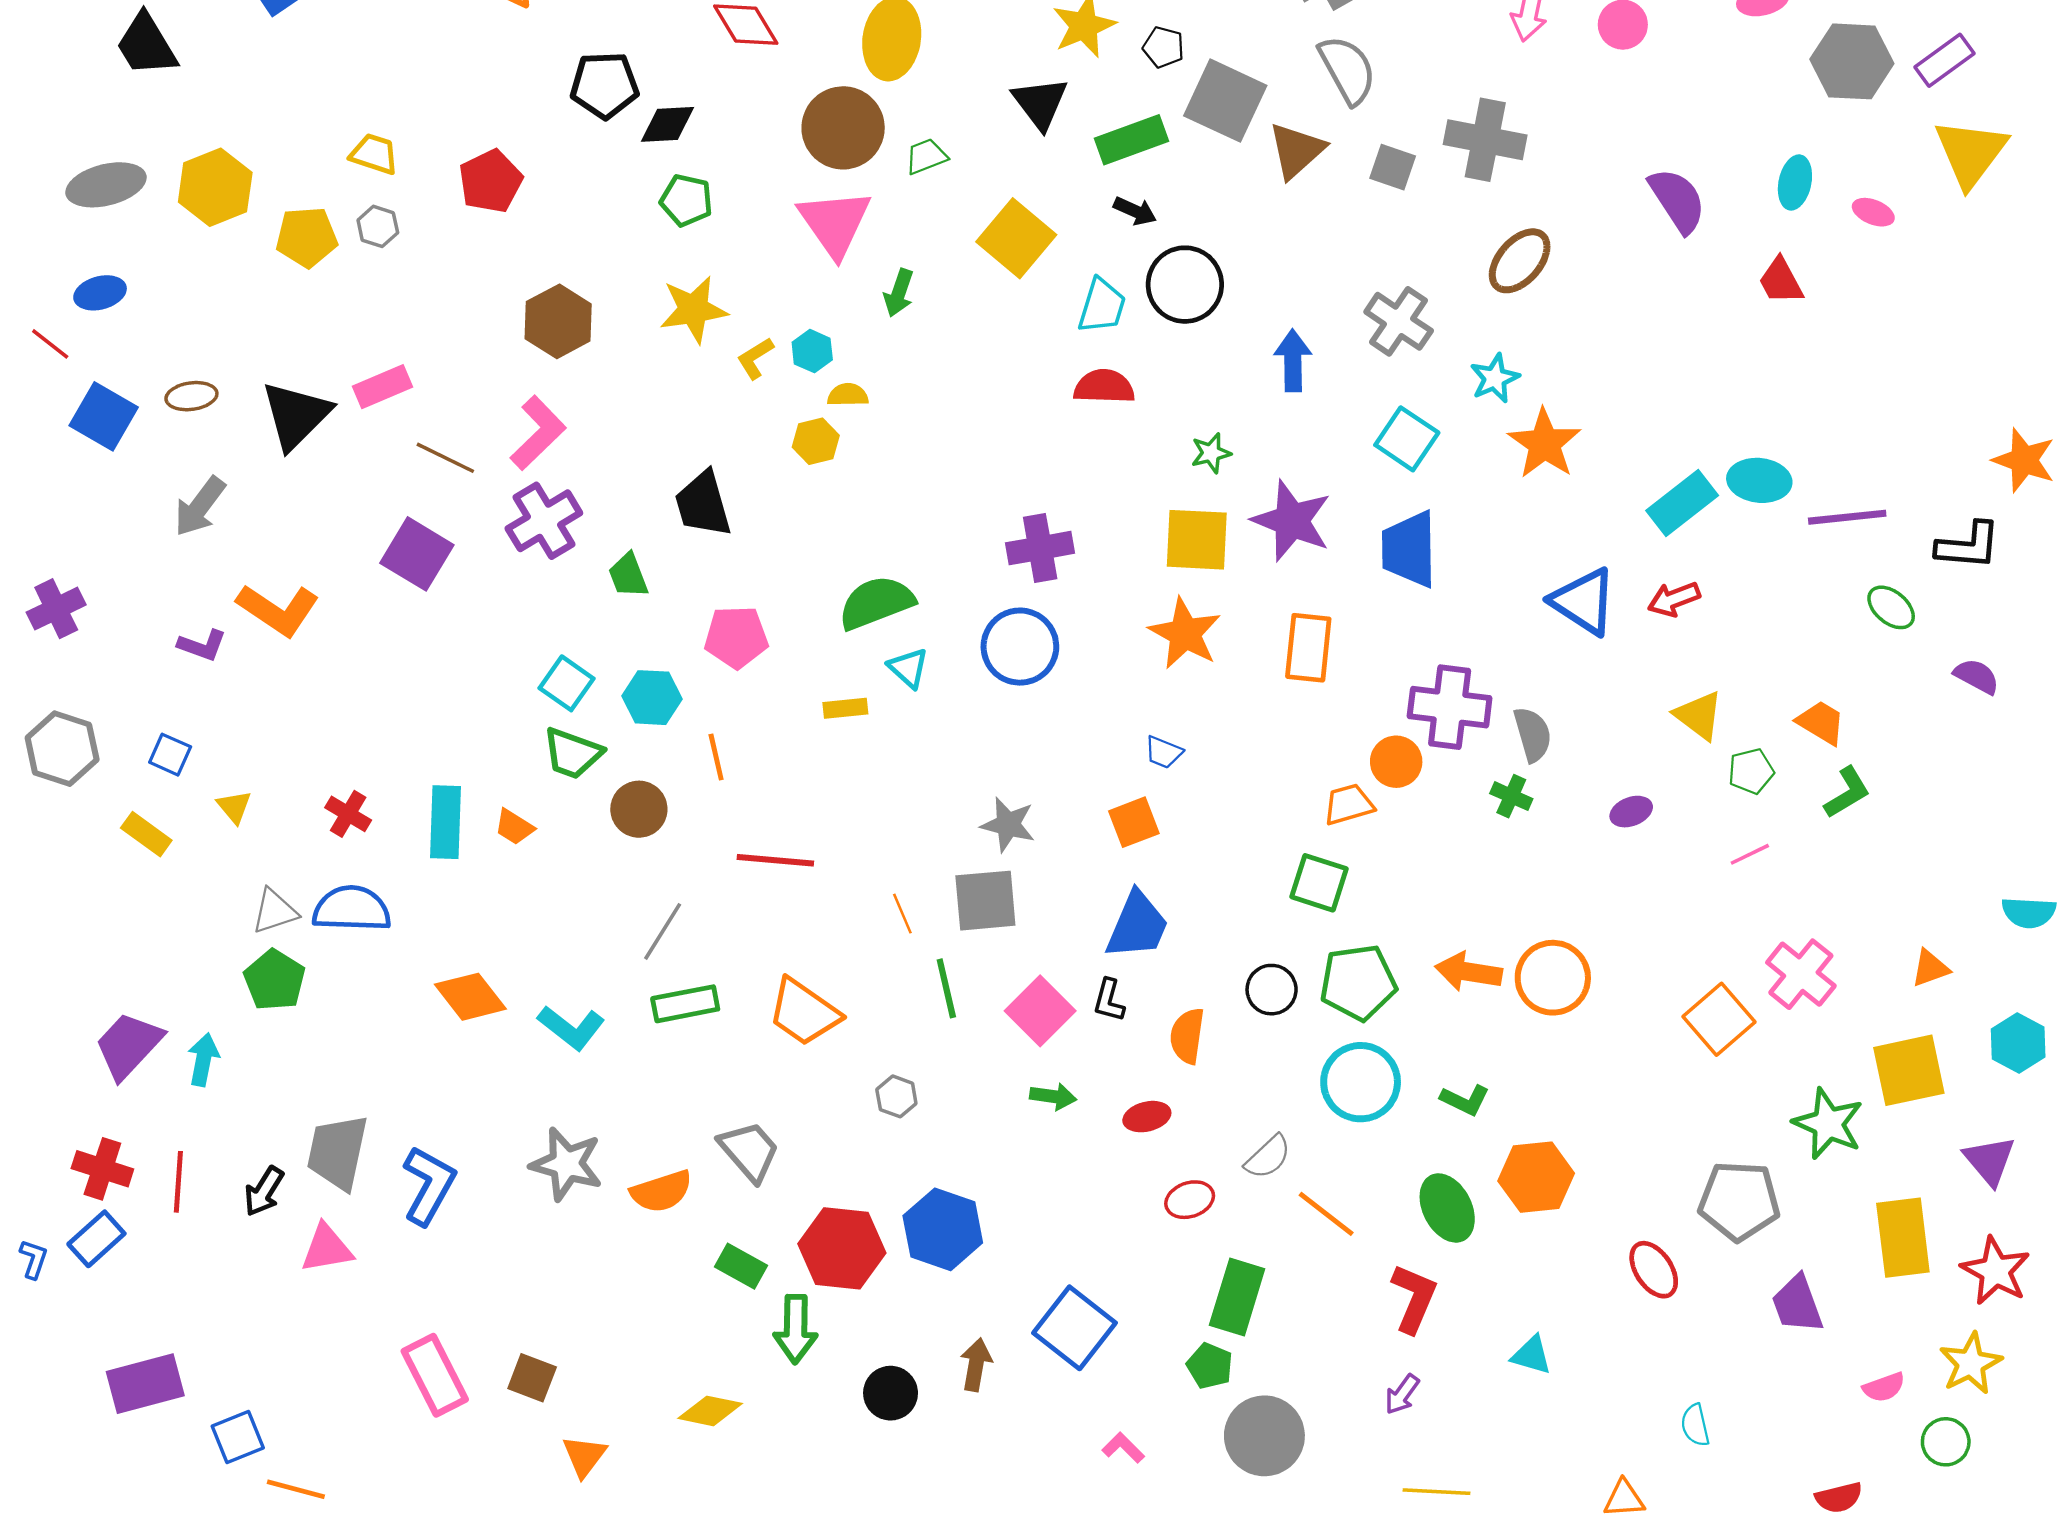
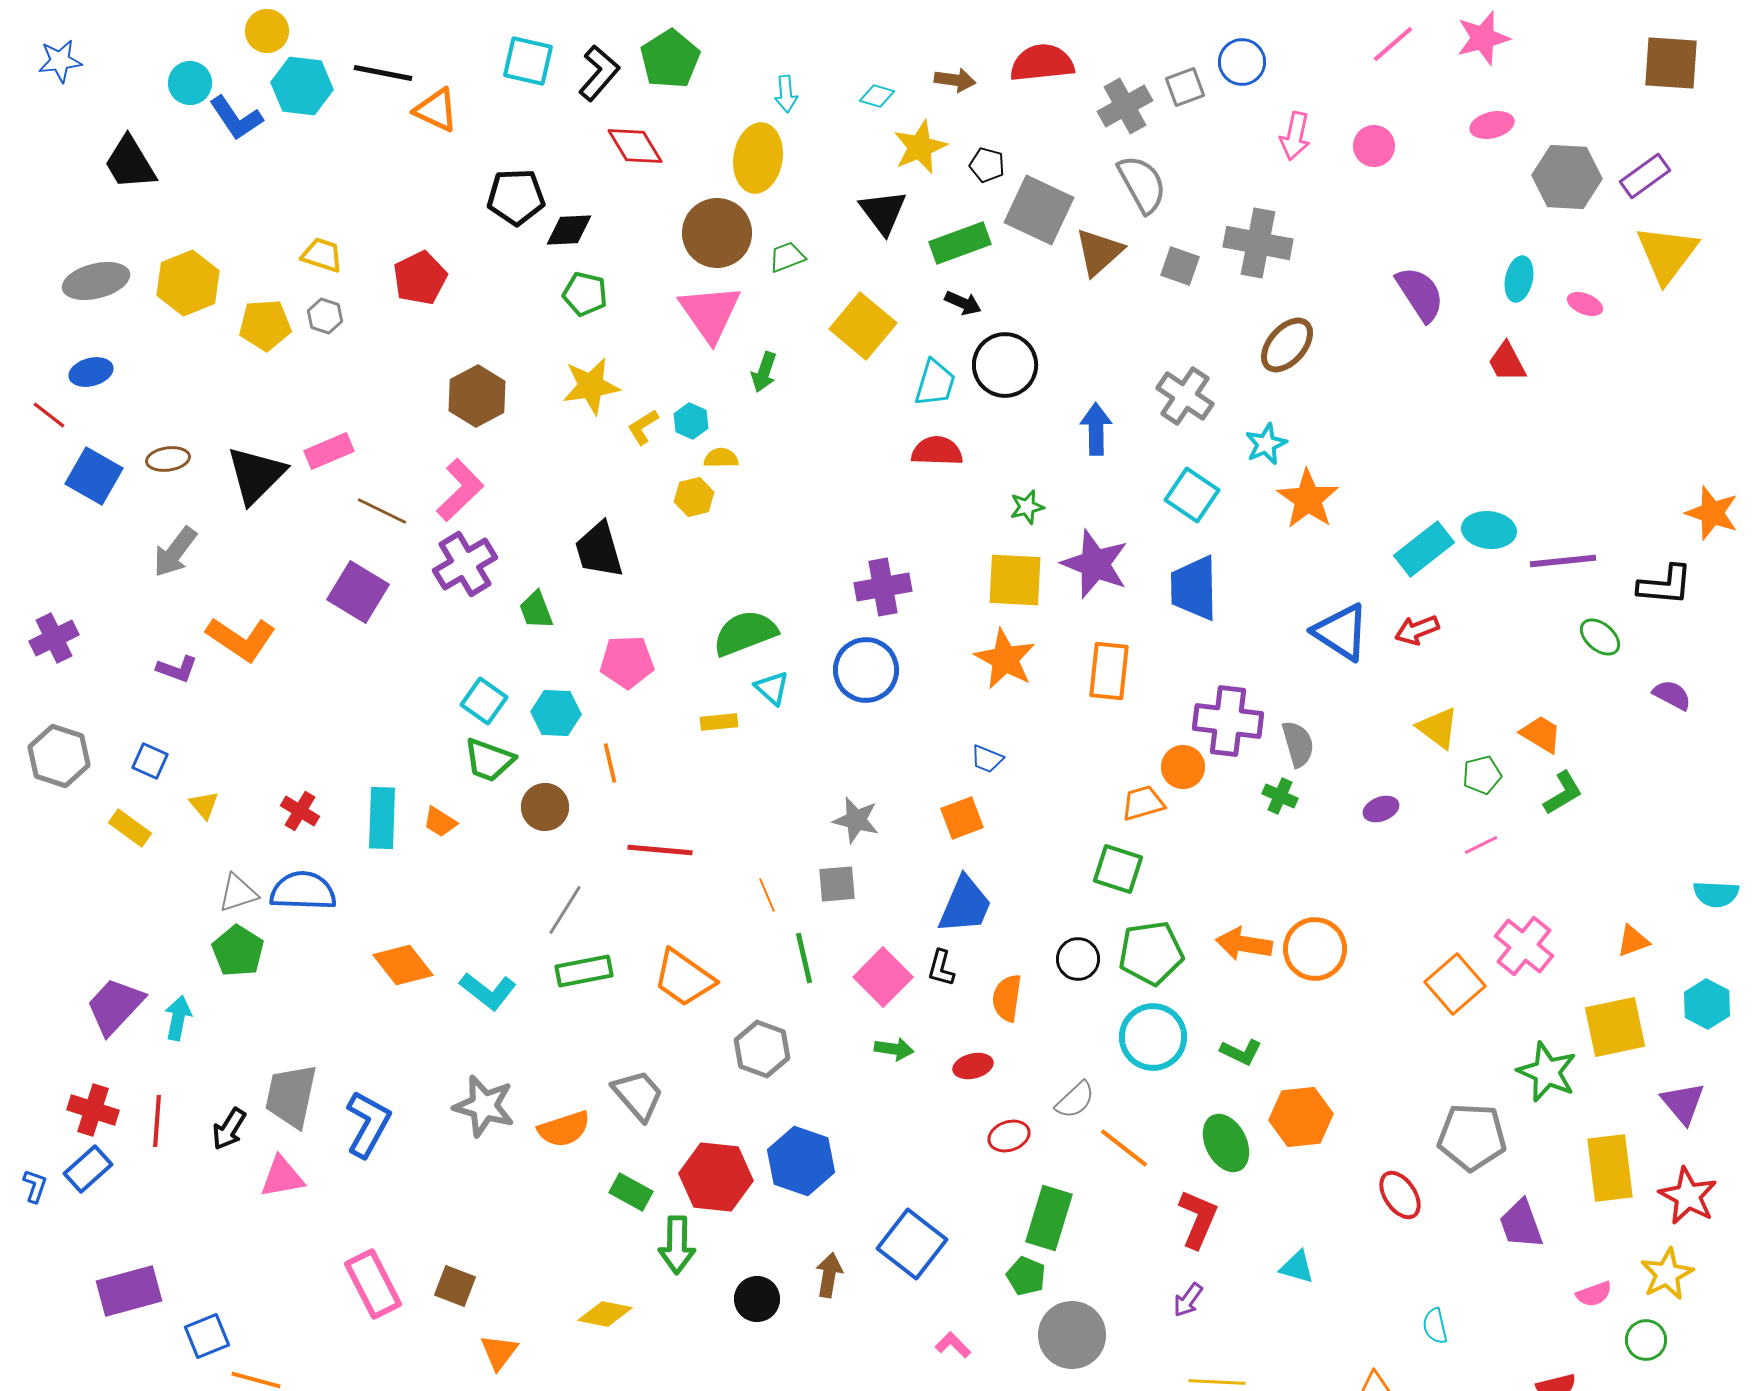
gray square: (985, 901) -> (837, 884), size x0.7
gray hexagon: (896, 1096) -> (762, 1049), size x1.6

